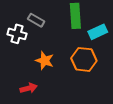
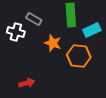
orange star: (45, 60) -> (53, 43), moved

